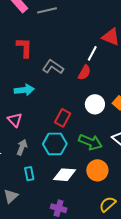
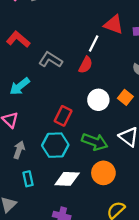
red L-shape: (24, 48) -> (18, 39), turned -50
cyan arrow: (24, 90) -> (20, 86), turned 150

